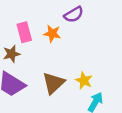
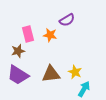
brown triangle: (53, 83) -> (51, 74), turned 36

